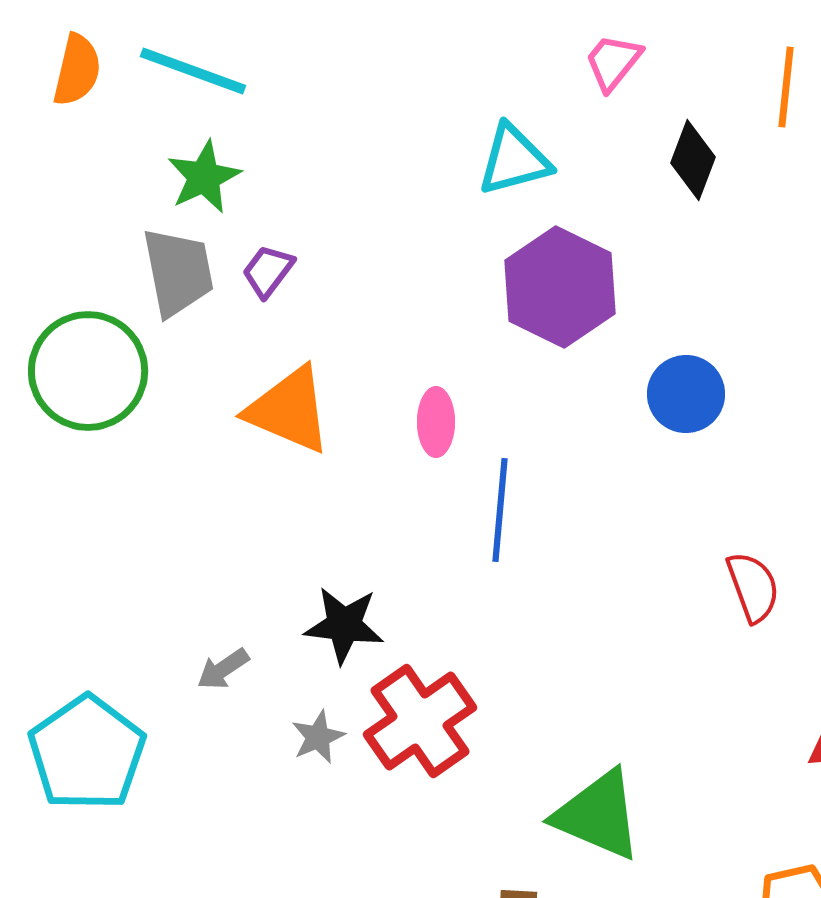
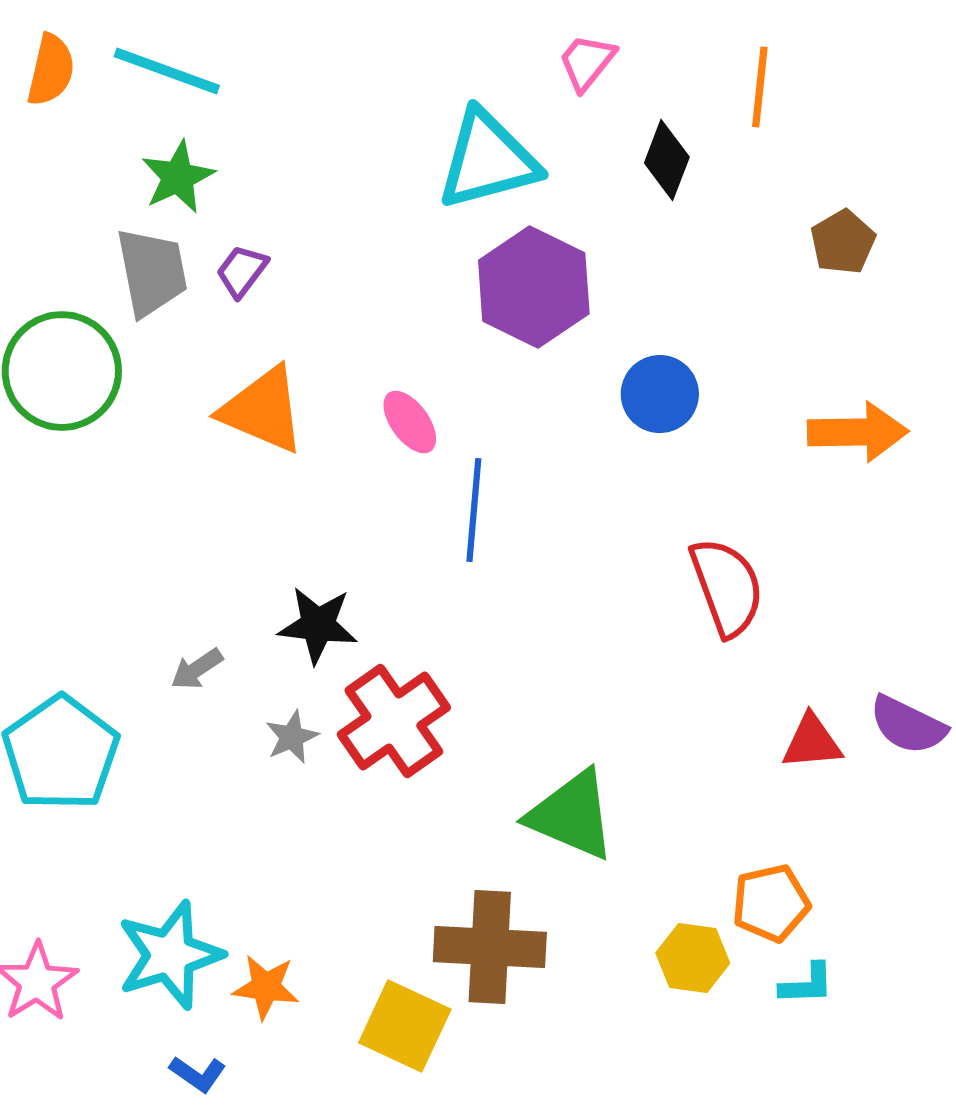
cyan triangle: (514, 160) -> (488, 160), size x1.4
pink ellipse: (436, 422) -> (410, 422), turned -36
red semicircle: (753, 587) -> (727, 587), size x1.4

